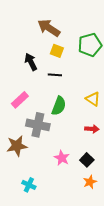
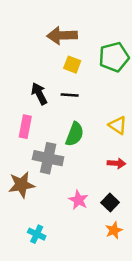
brown arrow: (49, 28) -> (62, 35), turned -35
black arrow: (31, 62) -> (39, 94), moved
pink rectangle: (20, 100) -> (25, 127), turned -36

